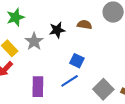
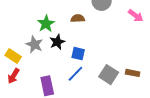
green star: (15, 17) -> (46, 24), moved
black star: (57, 30) -> (57, 42), moved

